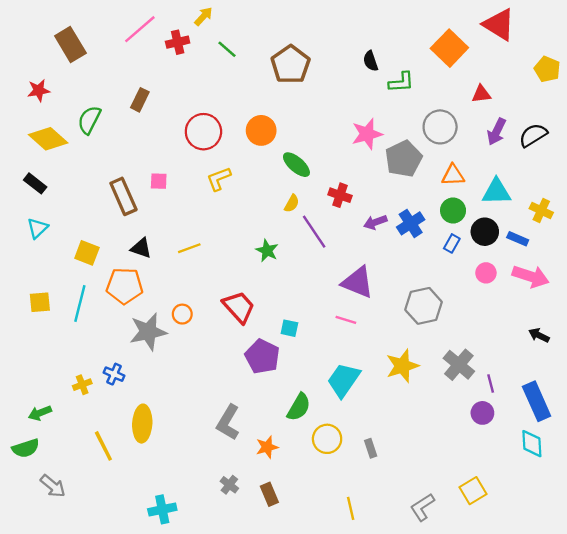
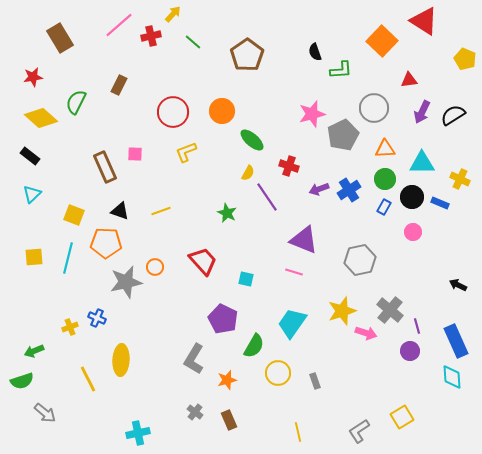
pink arrow: (531, 276) -> (366, 333), moved, size x0.7
purple pentagon: (262, 356) -> (223, 319), moved

